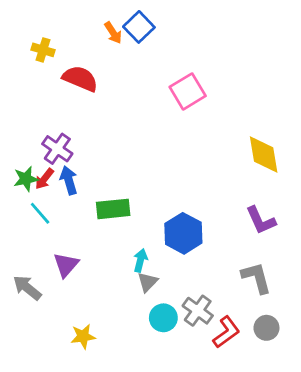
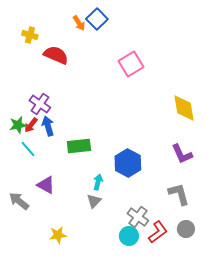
purple triangle: (66, 265) -> (46, 185), turned -42
gray triangle: (148, 282) -> (94, 201), moved
cyan circle: (163, 318) -> (129, 236), moved

